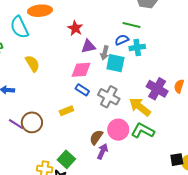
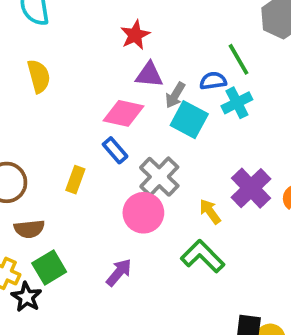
green line: (132, 25) -> (239, 59), turned 30
cyan cross: (137, 47) -> (237, 103), turned -35
yellow arrow: (140, 107) -> (210, 212), size x0.6
yellow rectangle: (66, 111) -> (75, 180), turned -64
pink circle: (118, 130) -> (143, 213), moved
brown semicircle: (96, 137) -> (29, 229), moved, turned -147

